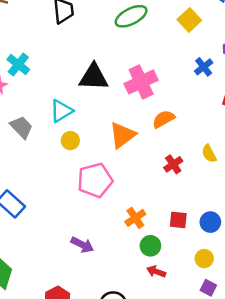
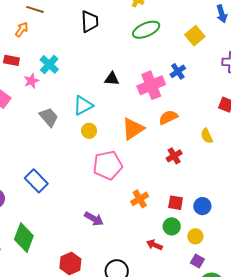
blue cross: (204, 67) -> (178, 71), moved
black triangle: (94, 77) -> (112, 79), size x0.6
yellow semicircle: (209, 154) -> (207, 136), moved
green circle: (150, 246) -> (172, 226), moved

